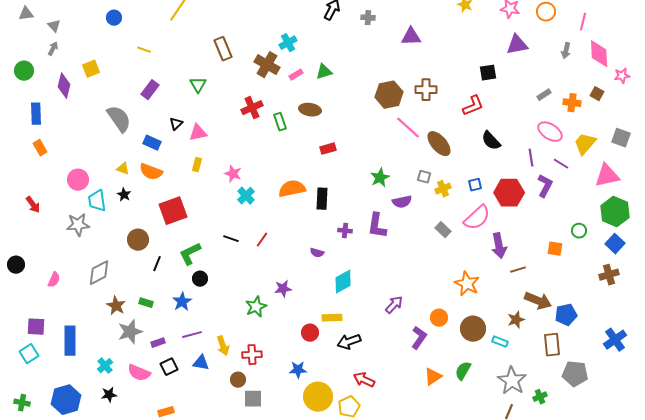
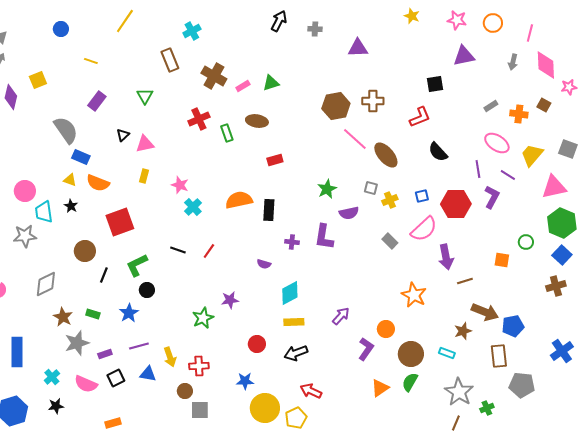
cyan cross: (288, 43) -> (192, 31), moved
blue rectangle: (152, 143) -> (81, 157), moved
yellow rectangle: (332, 318) -> (294, 322), moved
brown circle: (473, 329) -> (411, 354), moved

